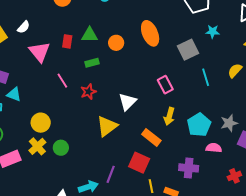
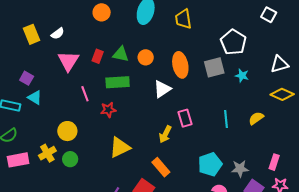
orange circle: (116, 43) -> (146, 57), moved
gray square: (188, 50) -> (214, 67), moved
green rectangle: (92, 63) -> (118, 82), size x1.6
white triangle: (127, 102) -> (162, 89), moved
yellow arrow: (169, 116) -> (165, 134), moved
yellow circle: (41, 123) -> (67, 131), moved

